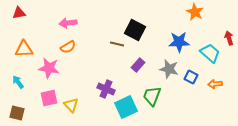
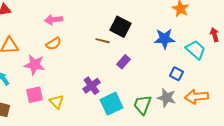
gray star: (169, 69) -> (167, 98), moved
orange arrow: (215, 84) -> (197, 97), moved, size x1.6
purple cross: (106, 89) -> (92, 86), turned 30
green trapezoid: (152, 96) -> (143, 105), moved

